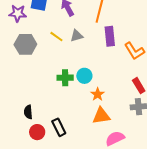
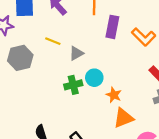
gray triangle: (77, 36) -> (76, 53), moved
purple rectangle: (110, 36) -> (112, 27), turned 30

